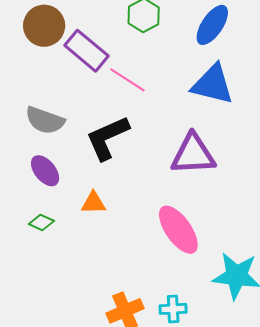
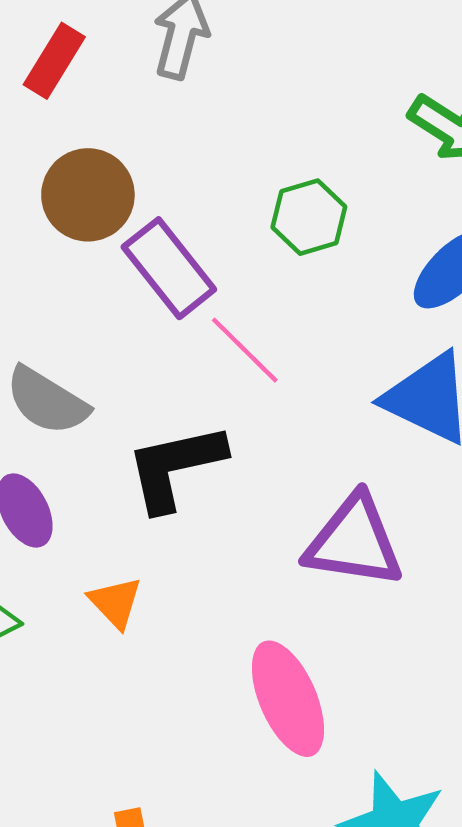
orange triangle: (93, 203) -> (115, 602), turned 36

